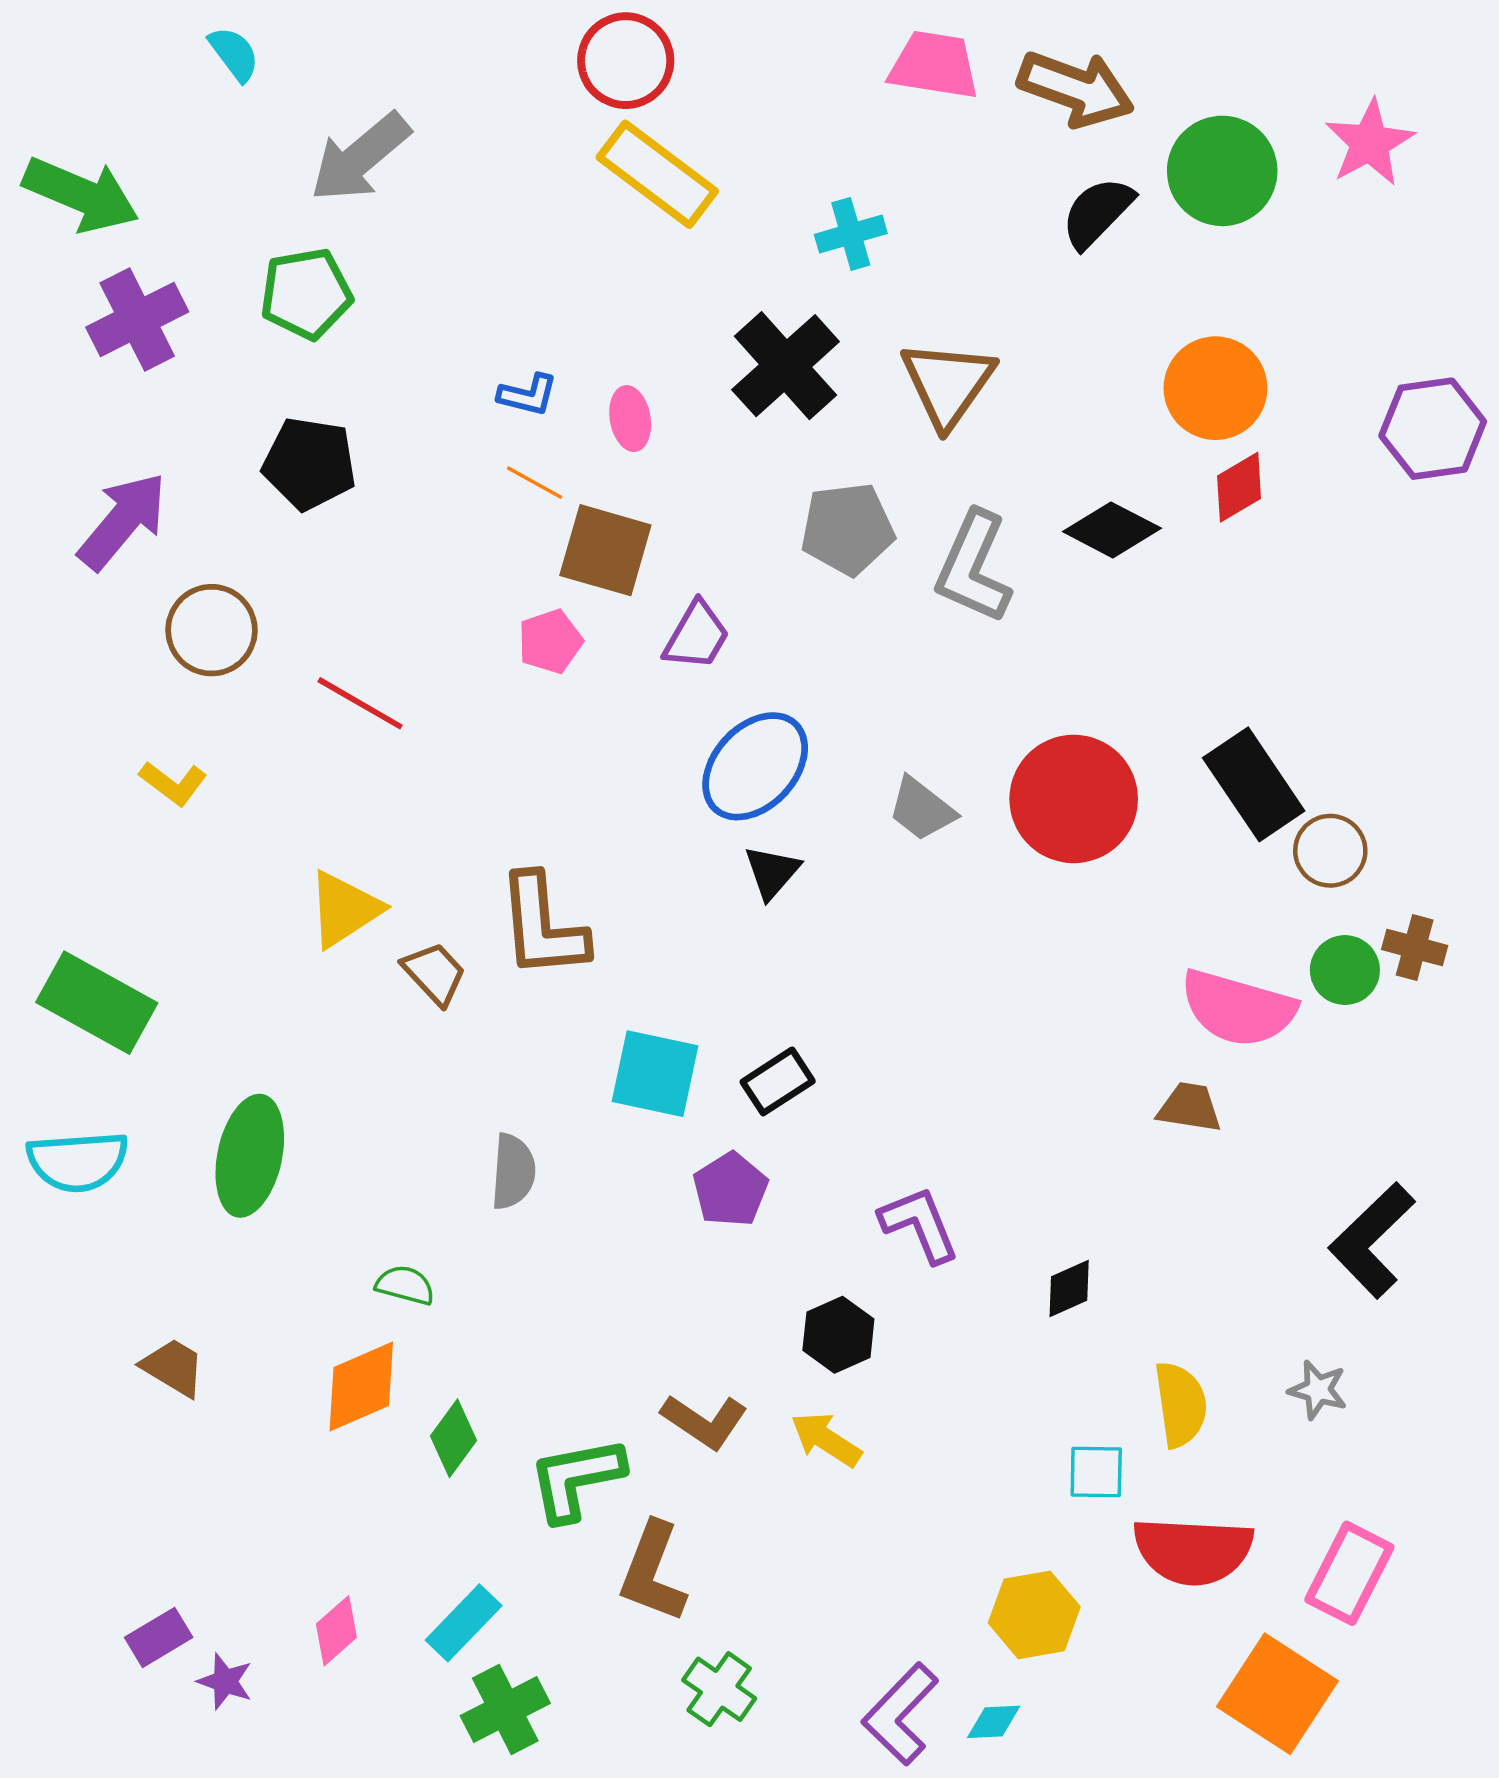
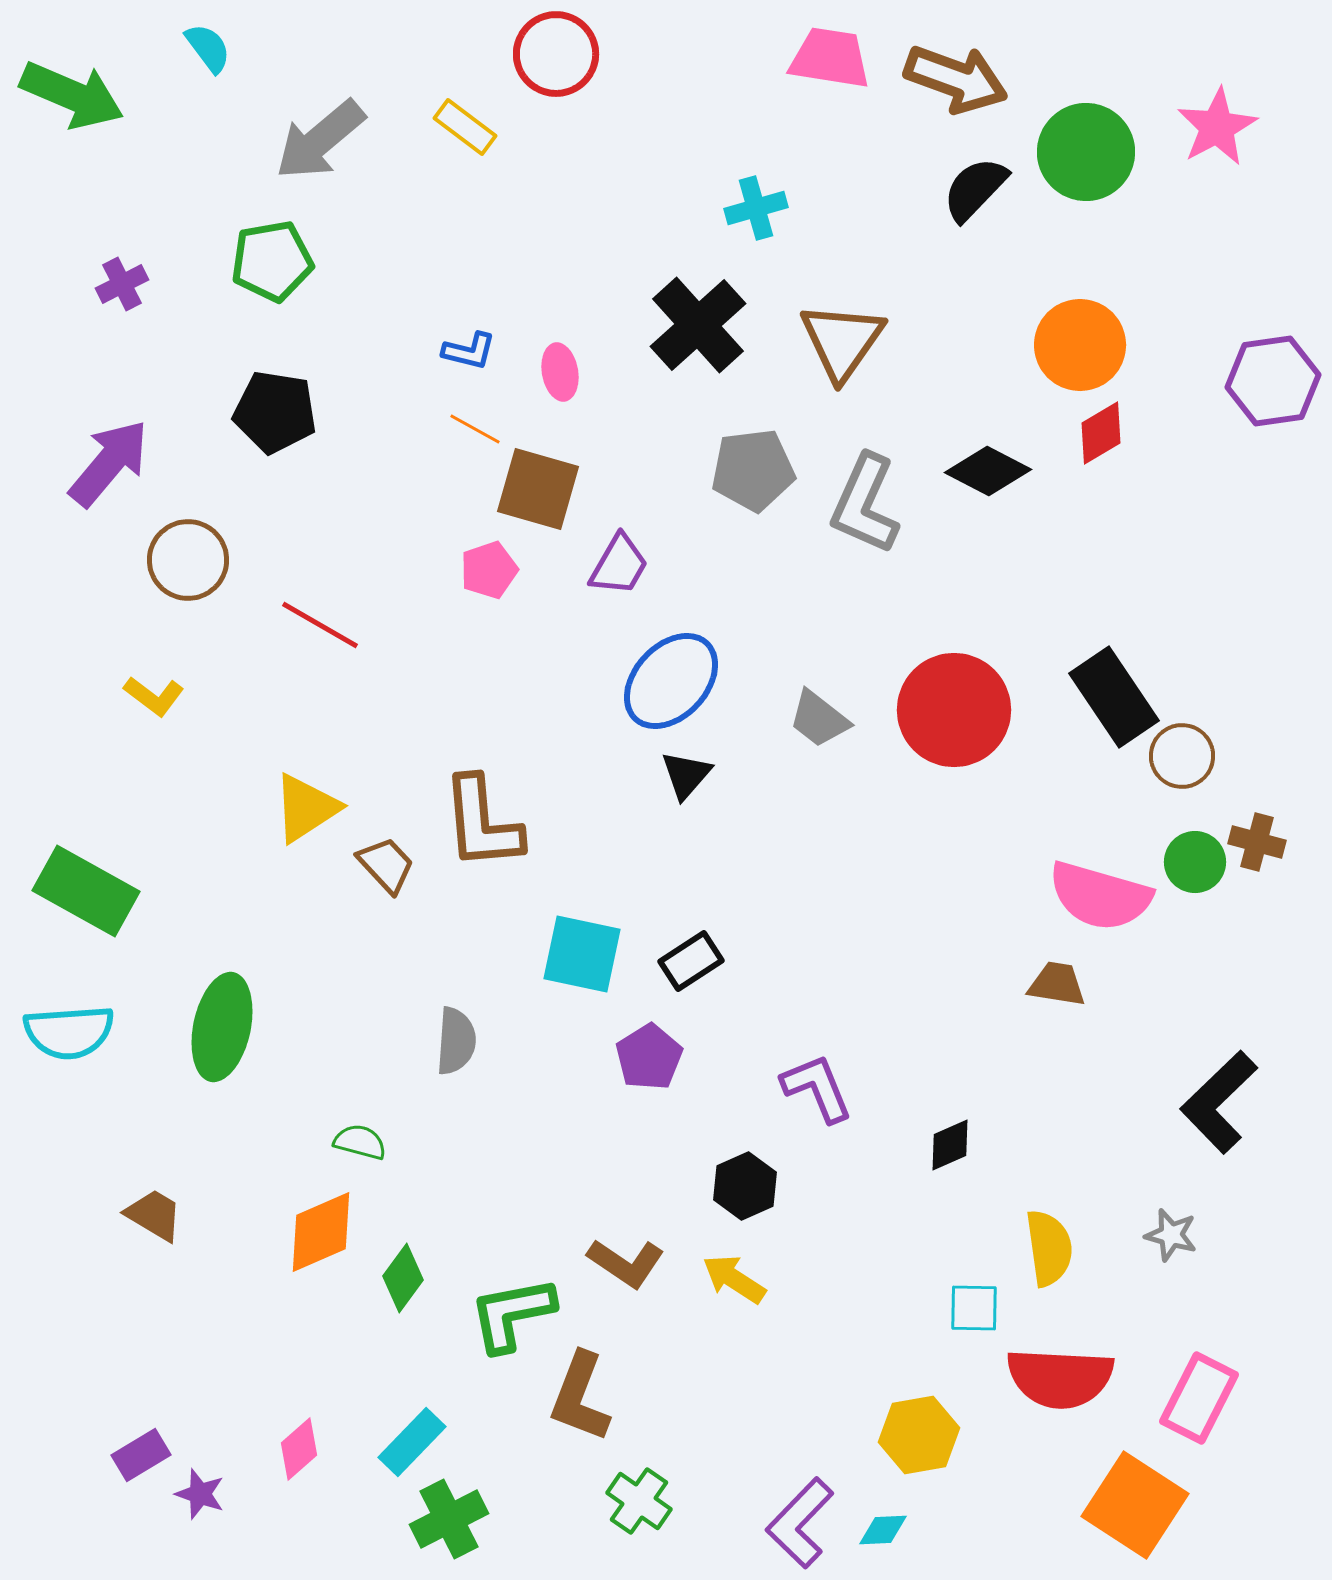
yellow rectangle: (657, 174) -> (465, 127), moved, size x0.6
green arrow: (81, 195) -> (72, 95), moved
purple cross: (137, 319) -> (122, 284), size x0.6

